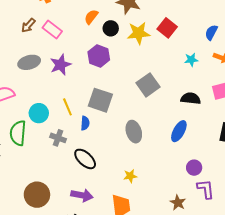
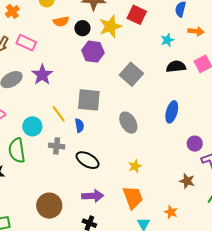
orange semicircle: (91, 17) -> (61, 21), turned -126
purple hexagon: (99, 56) -> (93, 52), moved
black semicircle: (191, 98) -> (176, 67), moved

